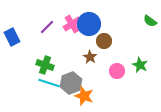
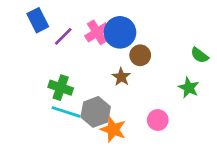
green semicircle: (150, 21) -> (200, 55), moved
blue rectangle: (12, 37) -> (38, 20), moved
pink circle: (117, 71) -> (158, 120), moved

